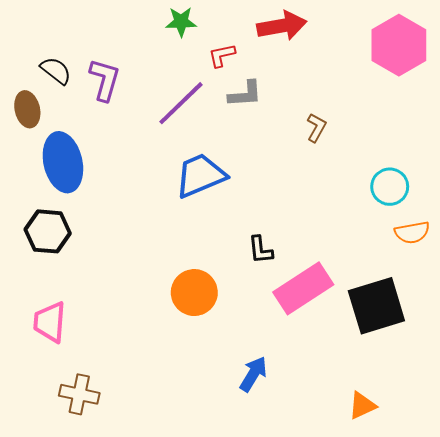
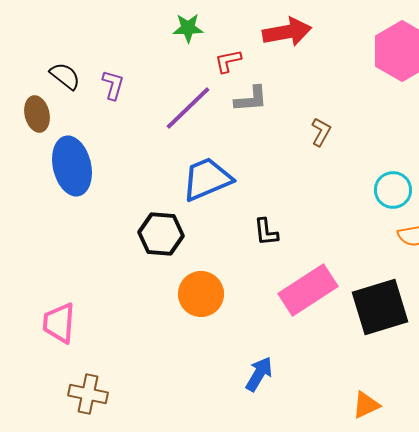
purple L-shape: (105, 80) -> (113, 85), size x0.7
black hexagon: (48, 231) -> (161, 234), moved
black L-shape: (260, 250) -> (266, 232), moved

